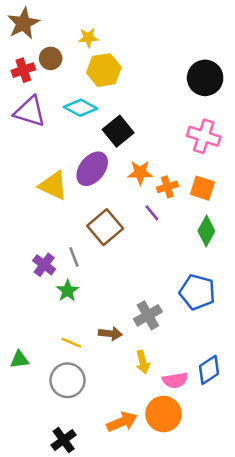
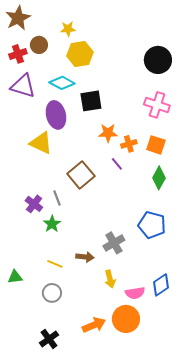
black square: (118, 131) -> (91, 101), turned 30
purple ellipse: (92, 169) -> (56, 115), moved, turned -52
gray circle: (67, 380) -> (52, 293), size x0.7

